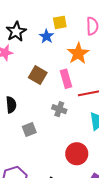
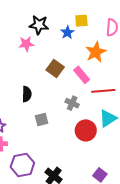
black star: (16, 32) -> (39, 25), turned 30
pink rectangle: (66, 79) -> (82, 75), turned -30
red circle: (77, 154) -> (86, 130), moved

